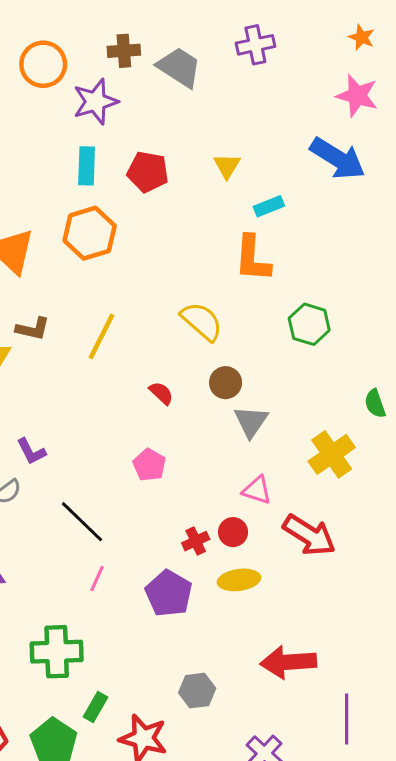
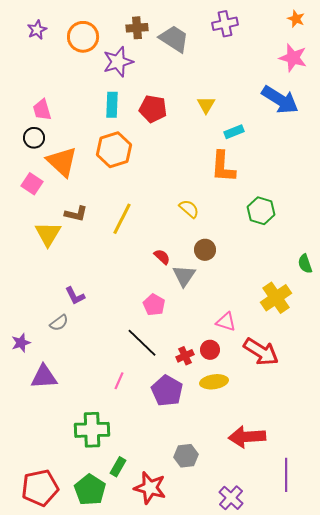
yellow semicircle: (202, 321) -> (189, 209), size x0.7
gray triangle: (251, 421) -> (184, 276), moved
black line: (82, 522) -> (142, 343), moved

